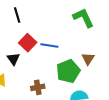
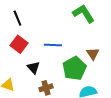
red square: (28, 43) -> (19, 44), moved
black triangle: (13, 59) -> (33, 68), moved

